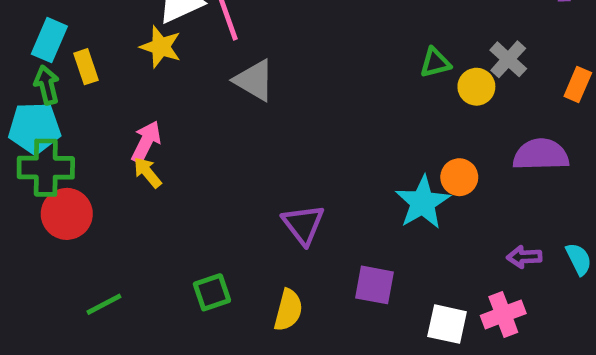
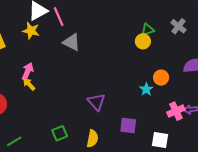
yellow circle: (476, 87) -> (143, 41), moved
cyan star: (423, 202) -> (146, 89), size x0.6
pink cross: (503, 314) -> (176, 111), moved

